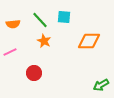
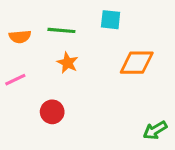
cyan square: (64, 17) -> (111, 20), moved
green line: (40, 20) -> (61, 30), turned -42

